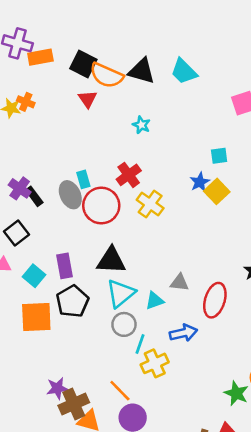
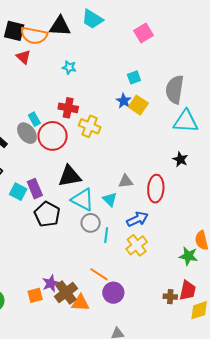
red cross: (129, 175) -> (68, 108), turned -30
cyan square: (34, 276) -> (18, 192), moved
cyan triangle: (121, 293) -> (83, 200), turned -40
cyan triangle: (155, 301) -> (110, 199), turned -42
orange square: (36, 317) -> (35, 295), moved, size x0.6
yellow cross: (155, 363) -> (137, 245), moved

